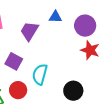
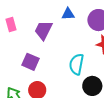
cyan semicircle: (40, 74) -> (76, 64), moved

